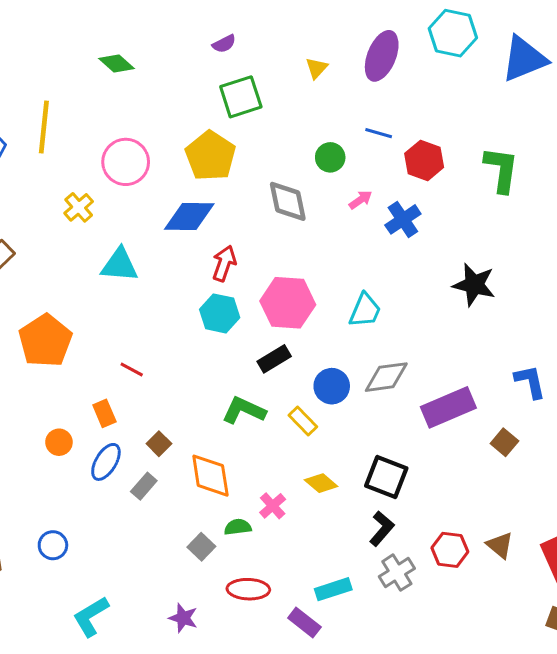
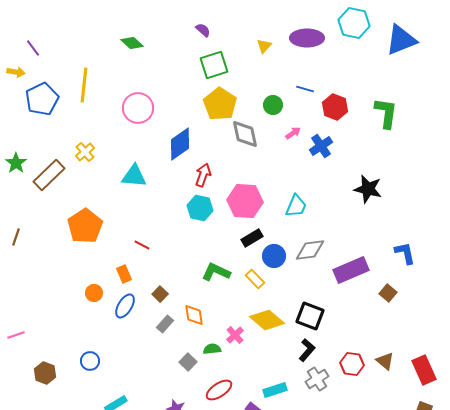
purple semicircle: (224, 44) -> (203, 30), turned -112
purple ellipse: (382, 56) -> (307, 38), turned 68
yellow pentagon: (210, 156) -> (220, 104), moved
yellow cross: (79, 207) -> (85, 152), moved
blue diamond: (189, 216) -> (180, 144), turned -36
black rectangle: (274, 359) -> (252, 238), moved
orange diamond: (210, 476) -> (194, 315), size x0.7
yellow diamond: (321, 483) -> (267, 320), size x1.6
gray rectangle: (144, 486) -> (165, 324), moved
red ellipse: (248, 589) -> (219, 390), turned -36

